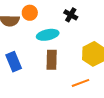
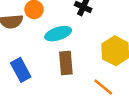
orange line: (81, 83) -> (103, 87), turned 66

